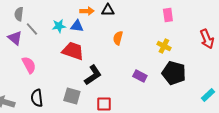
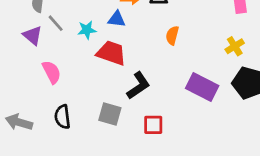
cyan star: (59, 26) -> (87, 30), moved
yellow cross: (164, 46) -> (235, 46), turned 32
purple rectangle: (140, 76) -> (202, 87), size x1.6

